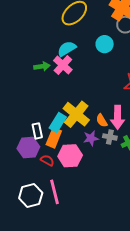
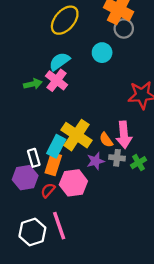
red semicircle: (47, 160) -> (48, 190), turned -72

